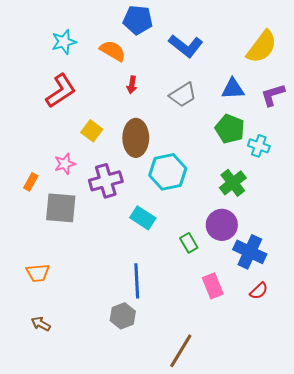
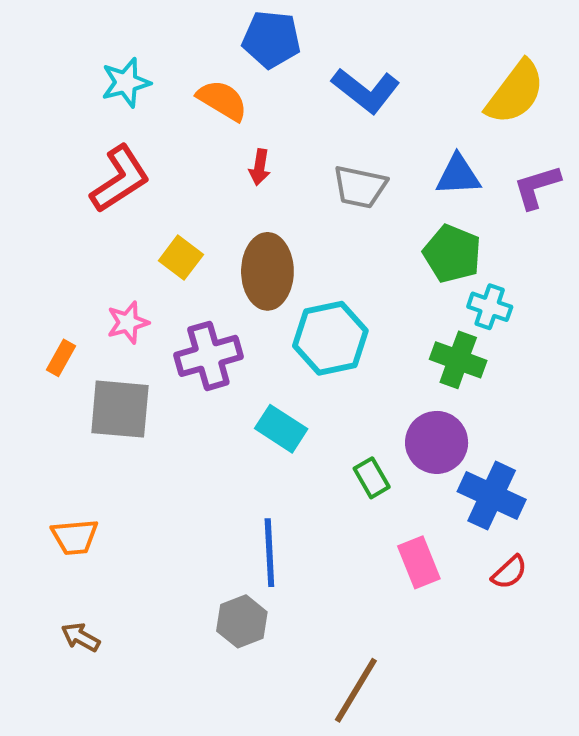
gray trapezoid: (183, 95) -> (360, 187), turned 44
cyan cross: (259, 146) -> (490, 307), moved
green cross: (233, 183) -> (458, 360), turned -32

